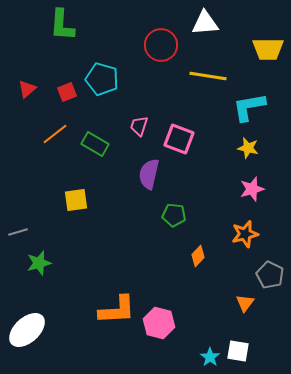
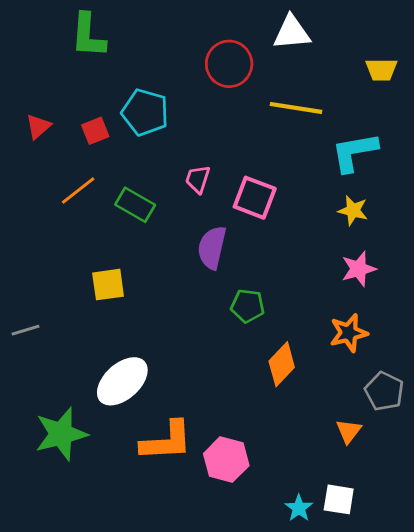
yellow trapezoid: (268, 49) -> (381, 70), size x0.7
orange diamond: (198, 256) -> (282, 364), size x1.4
green star: (39, 263) -> (61, 434), moved, size x1.5
white ellipse: (27, 330) -> (122, 381), moved

